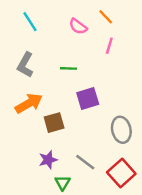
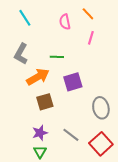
pink semicircle: (78, 26) -> (65, 22), turned 42
orange arrow: (29, 103) -> (38, 77), moved
green triangle: (62, 183) -> (40, 152), moved

